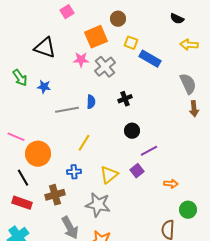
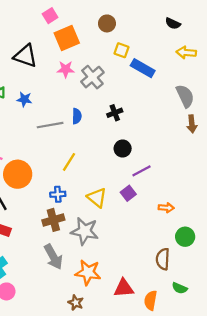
orange square: (96, 37) -> (67, 38), moved
yellow triangle: (109, 175) -> (97, 198), turned -42
brown cross: (55, 195) -> (53, 220), moved

